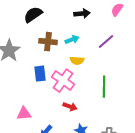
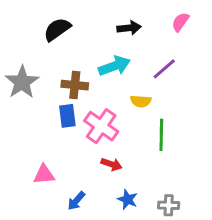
cyan arrow: (72, 40) -> (114, 66), size x1.5
brown cross: (48, 42) -> (75, 85), moved
yellow semicircle: (77, 61) -> (141, 101), moved

